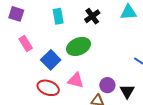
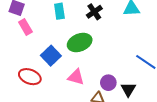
pink rectangle: (26, 44) -> (25, 27), moved
red ellipse: (48, 88) -> (30, 77), moved

